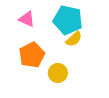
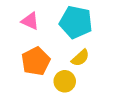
yellow semicircle: (74, 39) -> (80, 58), moved

